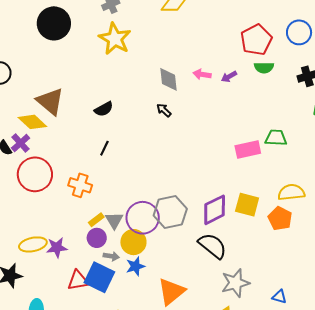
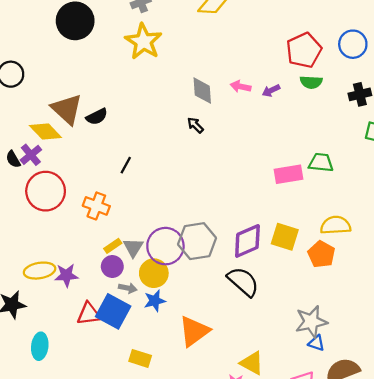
black semicircle: (104, 109) -> (97, 117), moved
gray star: (235, 283) -> (311, 322), moved

